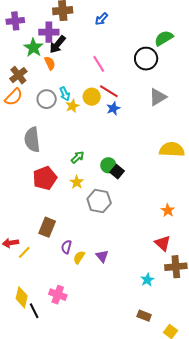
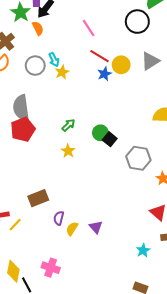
yellow circle: (92, 97) -> (121, 65), moved
red pentagon: (45, 178) -> (23, 130), moved
gray hexagon: (99, 201) -> (138, 158), moved
brown rectangle: (47, 227) -> (38, 198), turned 48

